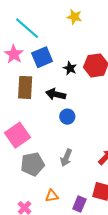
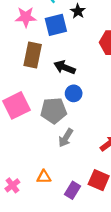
pink star: (14, 54) -> (26, 17), turned 30
black star: (70, 68) -> (78, 11), moved
gray pentagon: (33, 164) -> (54, 111), moved

